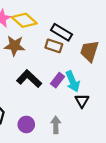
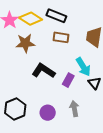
black rectangle: (62, 32) -> (56, 16), moved
purple rectangle: (57, 80) -> (68, 80), moved

